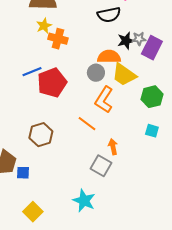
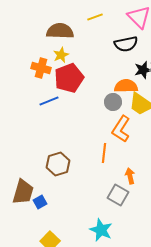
orange cross: (58, 39) -> (41, 68), moved
red pentagon: (52, 83) -> (69, 78), moved
orange line: (87, 124) -> (104, 153), turned 60
blue square: (23, 173) -> (40, 202), turned -32

